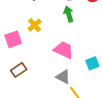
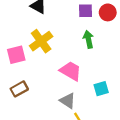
green arrow: (69, 14) -> (88, 39), moved
yellow cross: (35, 25) -> (41, 41), size x1.5

